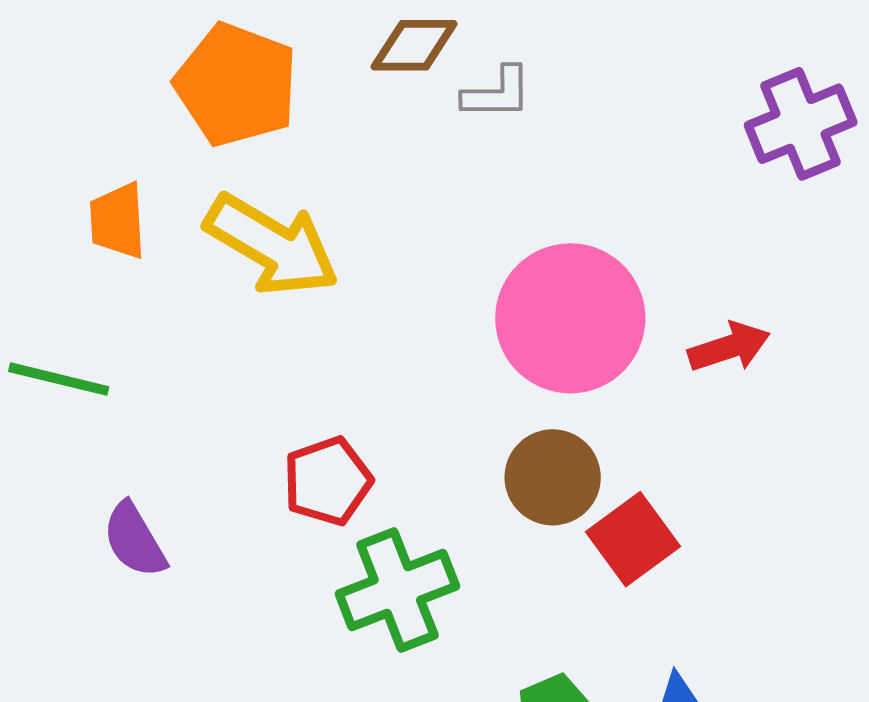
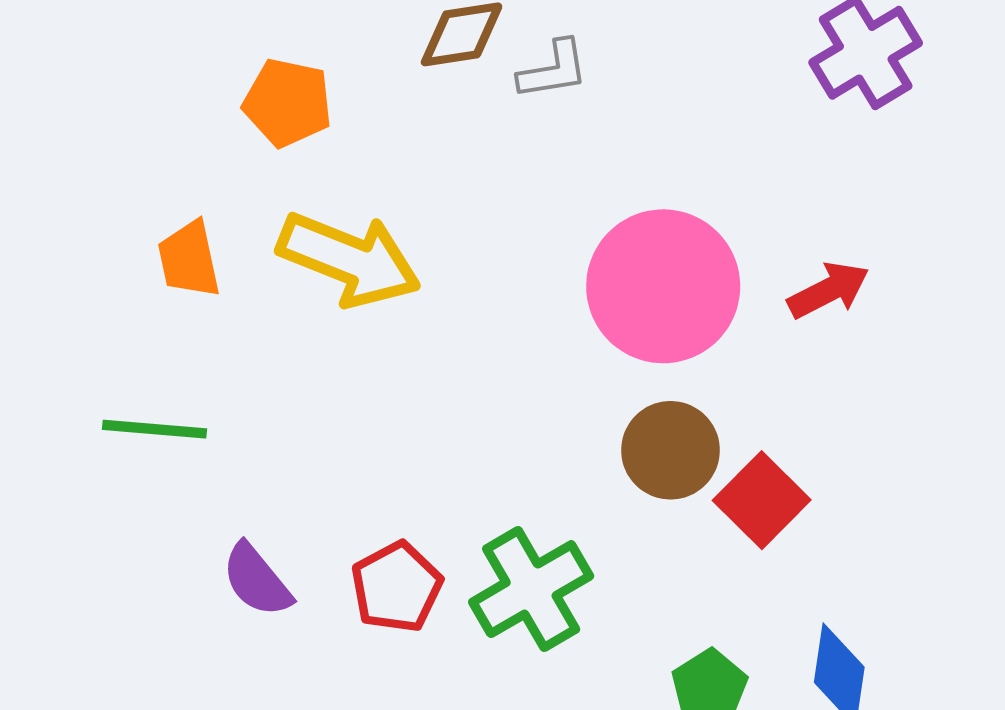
orange pentagon: (236, 85) -> (288, 103), size x0.7
red pentagon: (328, 481) -> (397, 587), moved

